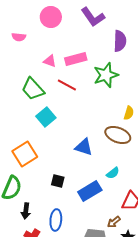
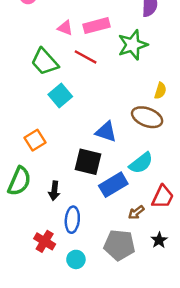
orange square: (25, 154) -> (35, 140), size x0.7
cyan semicircle: (113, 173) -> (141, 163), size x1.5
black square: (58, 181) -> (88, 162), moved, size x1.6
black arrow: (26, 211) -> (54, 191), moved
brown arrow: (114, 222) -> (136, 212), moved

